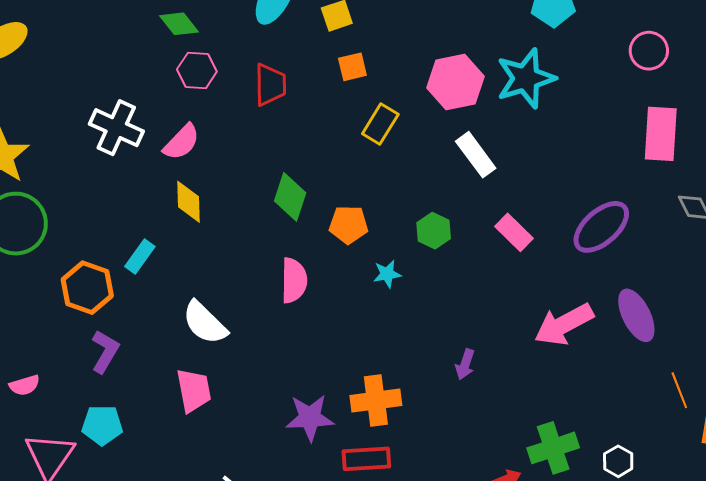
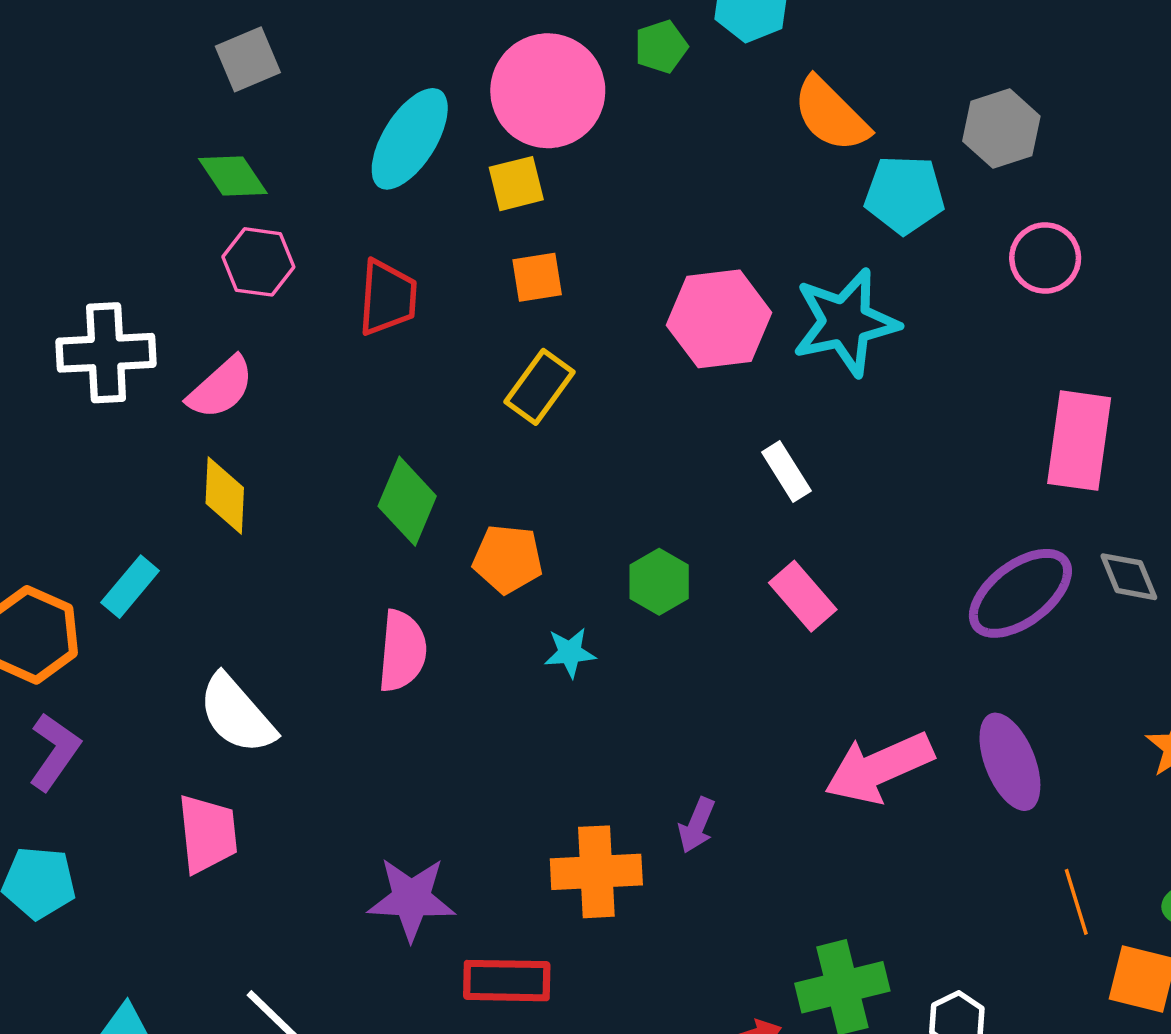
pink circle: (649, 51) -> (1045, 258), moved
yellow rectangle: (380, 124) -> (539, 387), moved
white cross: (116, 128) -> (106, 353), turned -32
white rectangle: (476, 155) -> (786, 472), moved, size x0.7
purple ellipse: (601, 227) -> (1020, 593), moved
orange cross: (376, 401) -> (596, 872), moved

